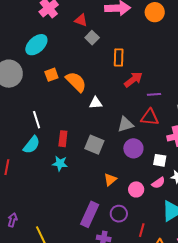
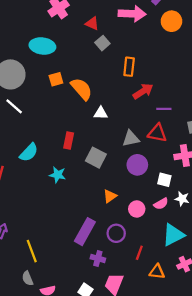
cyan ellipse: (36, 45) -> (42, 46), turned 45
white line: (37, 120) -> (14, 106), moved, turned -36
red rectangle: (63, 139) -> (69, 141), moved

